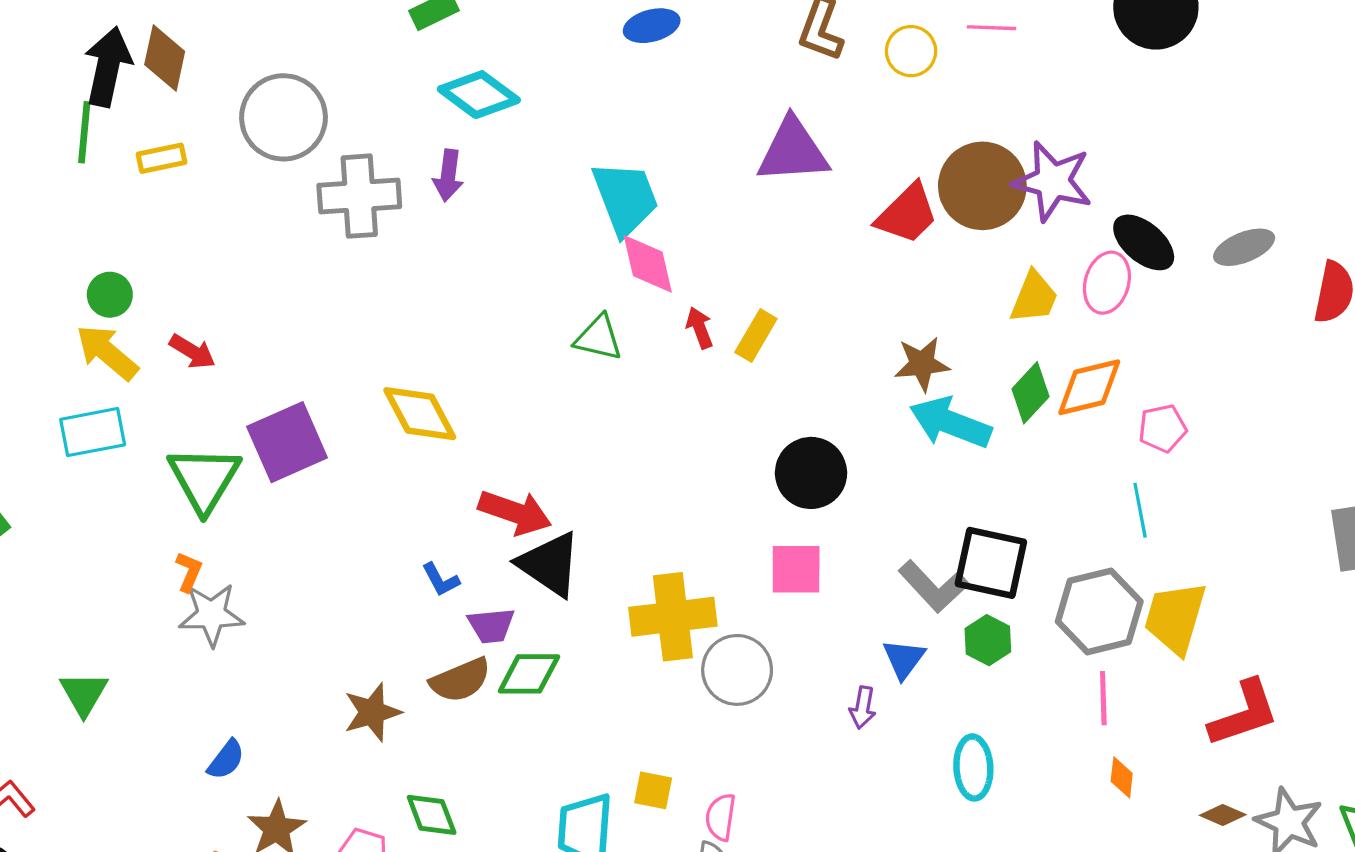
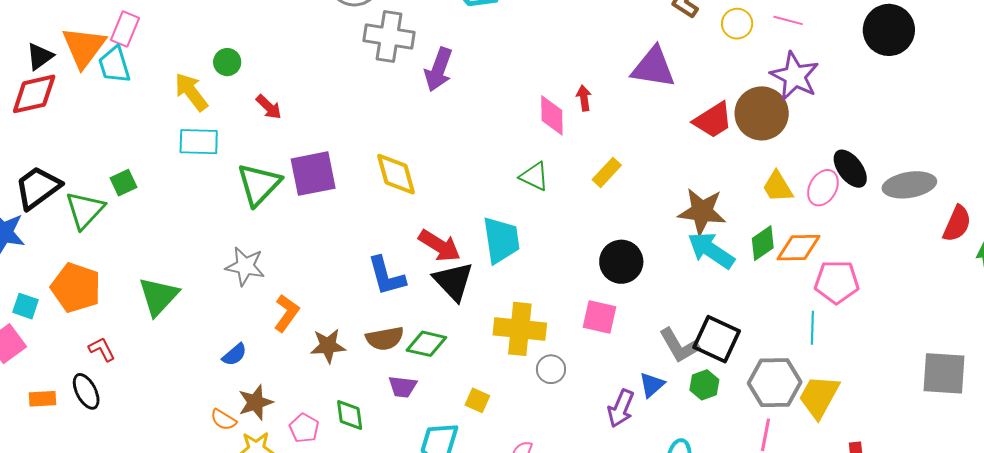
purple arrow: (448, 175) -> (439, 69), moved, size x1.4
purple star: (1053, 181) -> (795, 76), moved
cyan trapezoid: (625, 198) -> (501, 240), moved
gray ellipse: (1244, 247) -> (909, 185), size x1.4
yellow trapezoid: (1034, 297) -> (778, 187), turned 114
red arrow: (700, 328) -> (584, 98), moved
green triangle: (599, 338) -> (534, 176), moved
yellow arrow: (107, 352) -> (191, 92), moved
brown star: (922, 364) -> (702, 211), size x1.4
pink pentagon: (1163, 428) -> (837, 282), size x1.5
orange L-shape: (189, 572) -> (286, 313), moved, size x1.5
blue L-shape: (441, 580) -> (386, 276), size x1.8
purple trapezoid: (491, 626) -> (403, 387), moved
gray circle: (737, 670) -> (551, 369), size x0.7
green triangle: (84, 694) -> (159, 296), size x1.4
purple arrow: (863, 708) -> (621, 408), size x1.5
yellow square: (653, 790) -> (477, 400), moved

